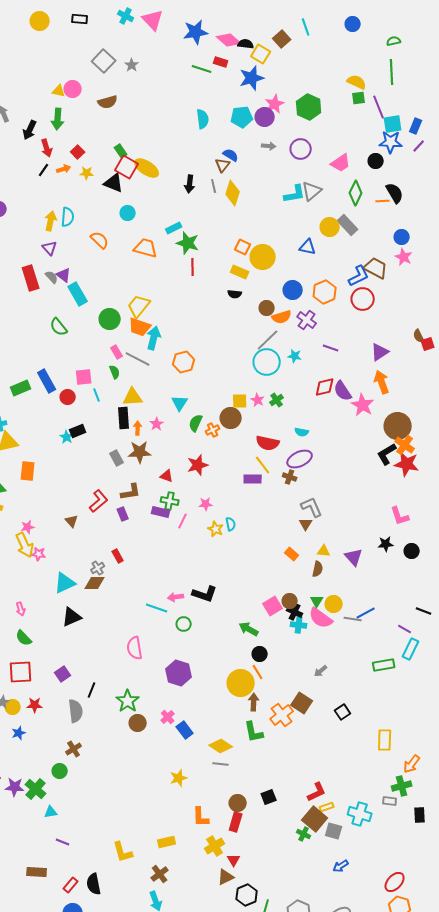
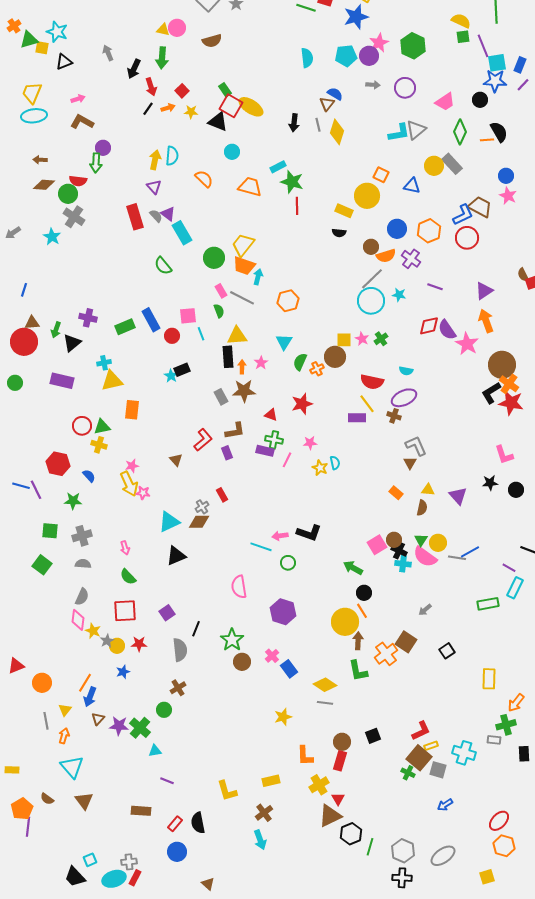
orange square: (243, 247) -> (381, 175), moved
cyan arrow: (154, 338) -> (258, 277), size x0.7
brown triangle: (226, 877) -> (330, 816), size x1.4

